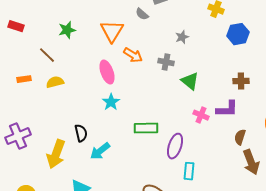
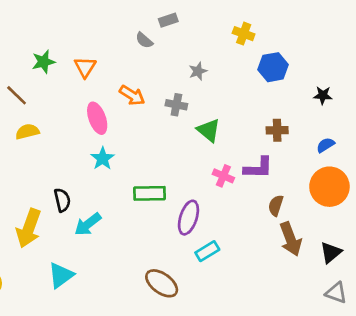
orange triangle: (112, 31) -> (85, 67), moved, size x0.7
cyan rectangle: (189, 171) -> (207, 251), turned 54

